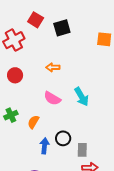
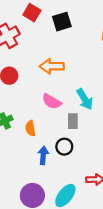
orange arrow: (53, 67) -> (52, 66), size x1.5
orange semicircle: (33, 122) -> (30, 128), turned -40
gray rectangle: (82, 150) -> (73, 121), moved

